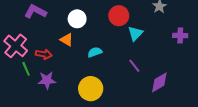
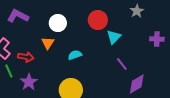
orange triangle: (67, 40) -> (48, 43), turned 32
purple line: (134, 66) -> (122, 64), moved
purple star: (47, 80) -> (29, 82), turned -30

